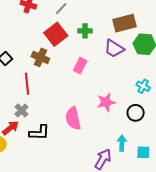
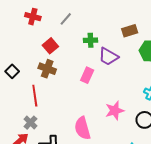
brown rectangle: (125, 23) -> (130, 31), size x0.7
red square: (56, 34) -> (50, 46), moved, size x0.7
purple trapezoid: (114, 49) -> (108, 56), moved

